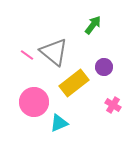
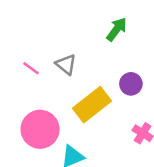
gray triangle: (54, 52) -> (66, 64), size x0.6

